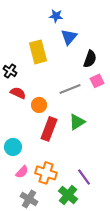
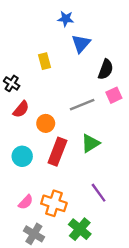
yellow rectangle: (38, 52) -> (45, 61), size x0.6
red semicircle: (18, 93) -> (21, 109), turned 105
cyan circle: (13, 147) -> (22, 156), moved
purple line: (84, 177) -> (99, 193), moved

